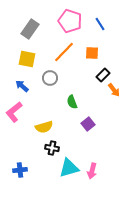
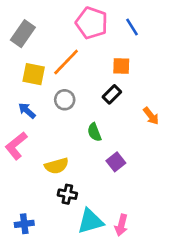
gray rectangle: (30, 29) -> (23, 34), moved
orange line: (64, 52) -> (66, 62), moved
black rectangle: (103, 75) -> (112, 94), moved

